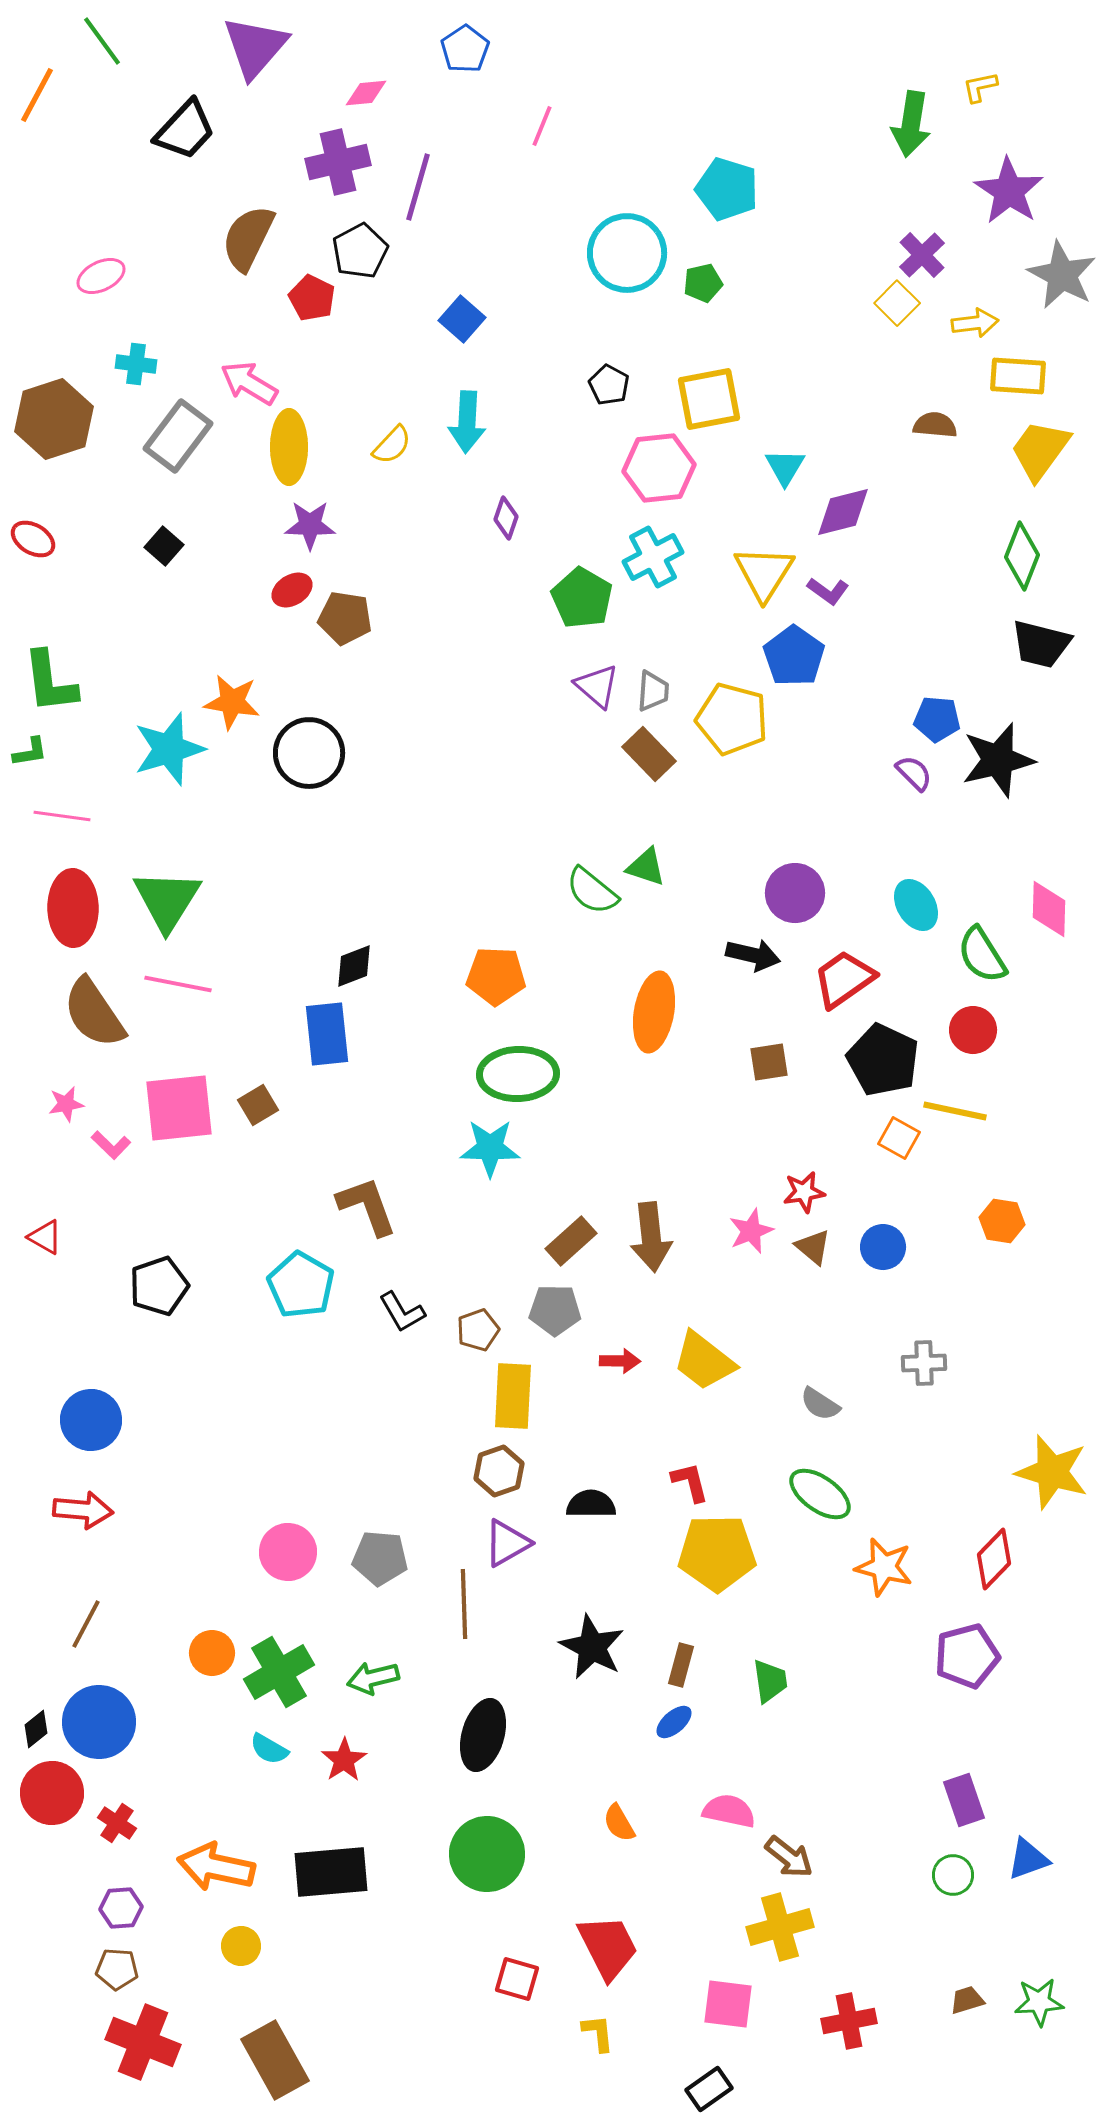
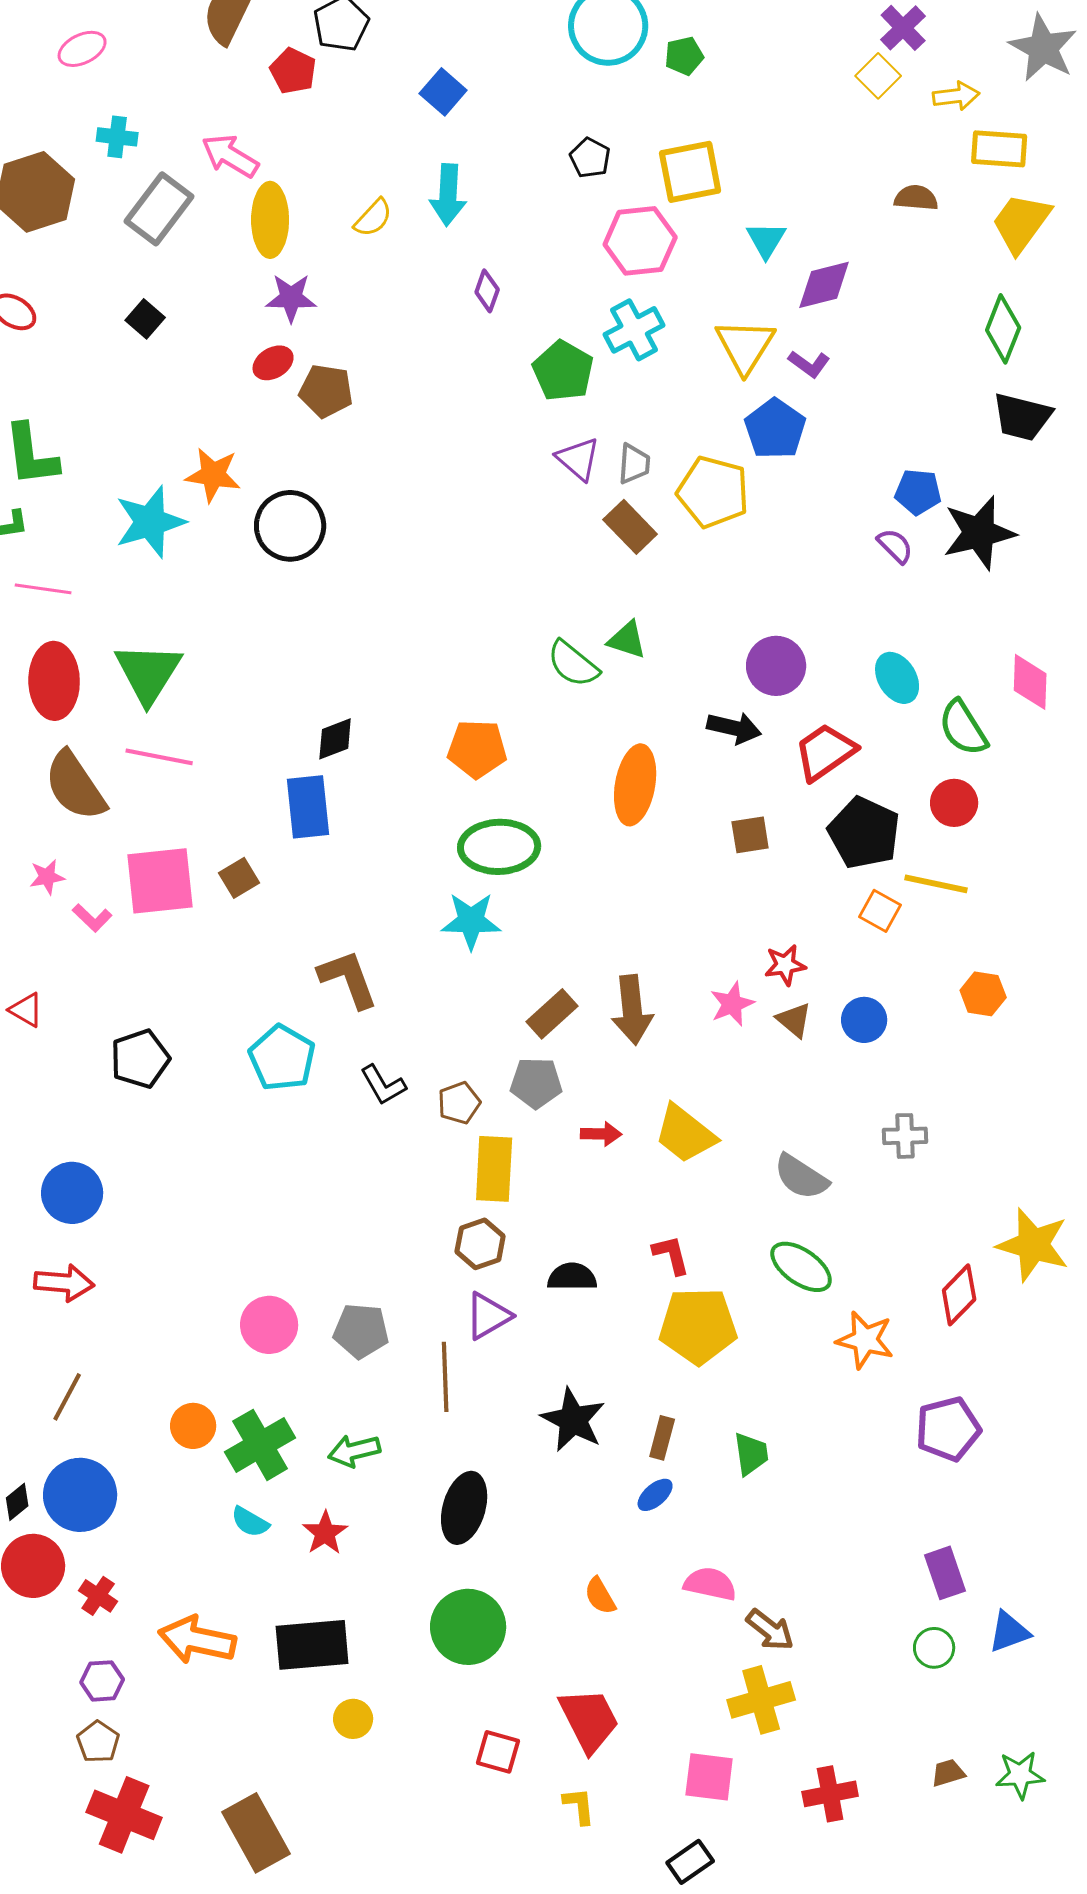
gray semicircle: (820, 1404) -> (801, 1177), size x1.4
red diamond: (994, 1559) -> (959, 1295), moved
yellow circle: (241, 1946) -> (353, 1719), moved
brown pentagon: (117, 1969) -> (98, 1742), turned 30

